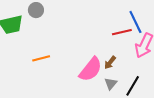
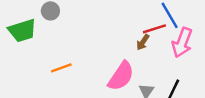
brown arrow: (110, 63) -> (143, 42), moved

